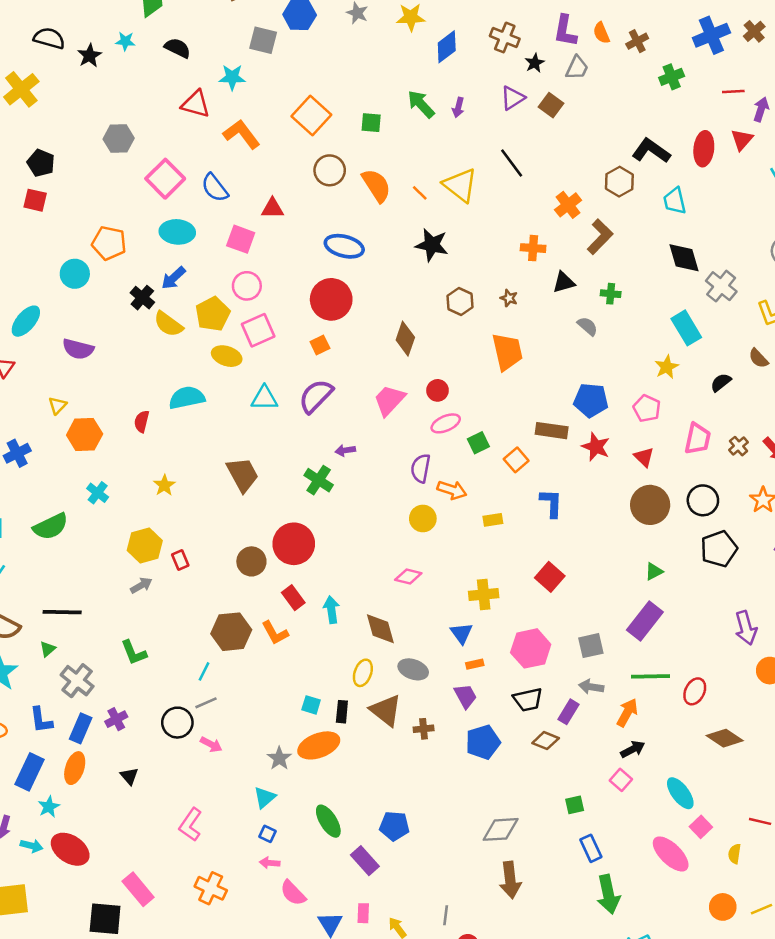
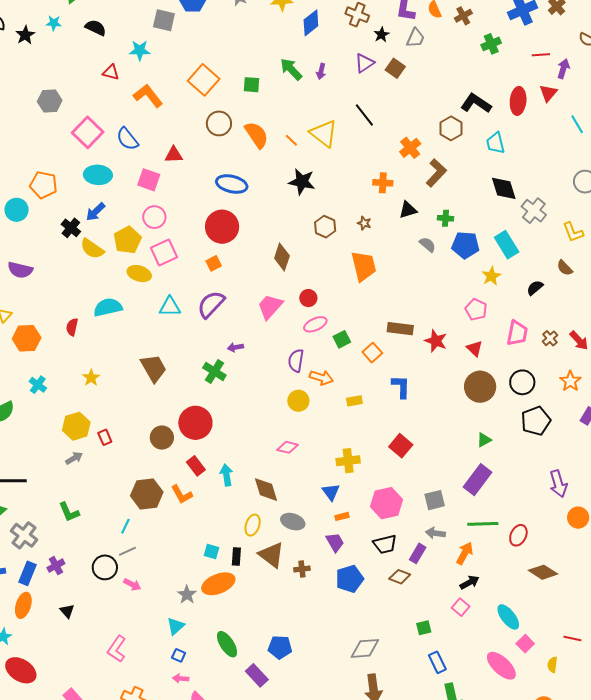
red triangle: (196, 104) -> (111, 72), size x0.7
blue pentagon: (591, 400) -> (465, 245), moved

